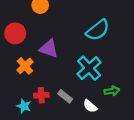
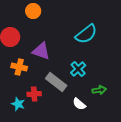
orange cross: (25, 66) -> (19, 67), turned -35
cyan cross: (89, 68) -> (78, 69), size x0.7
gray rectangle: (65, 96) -> (56, 82), moved, size x1.5

